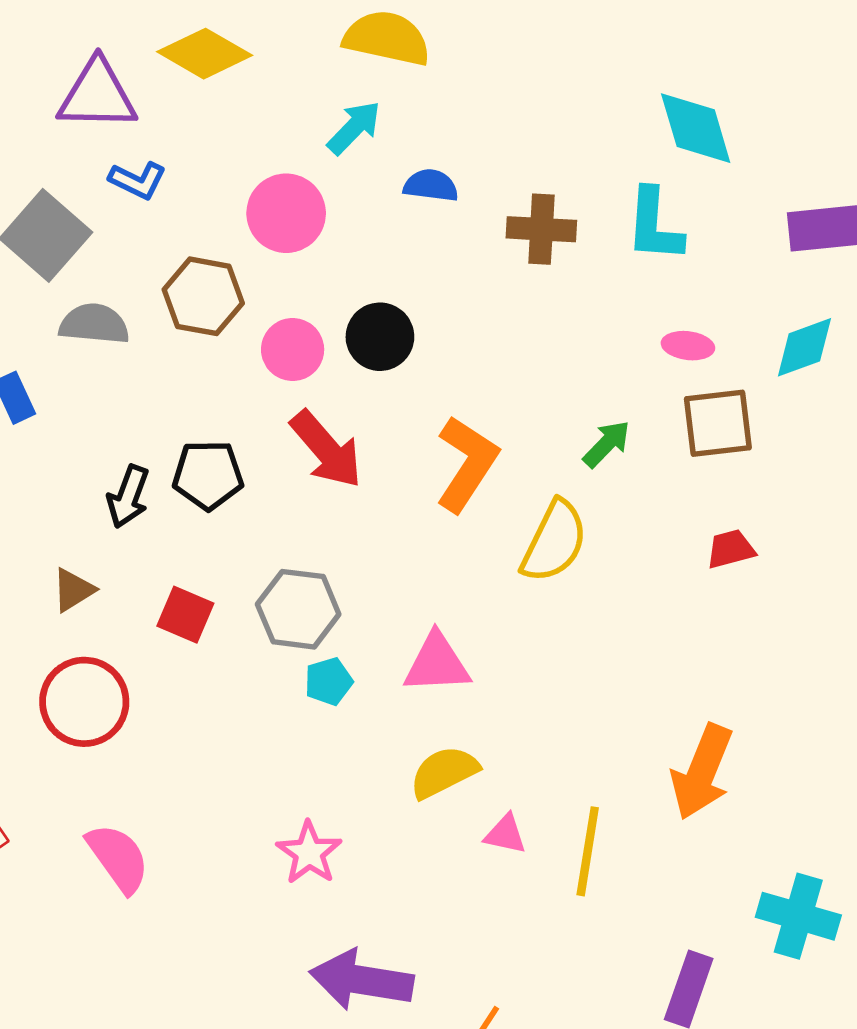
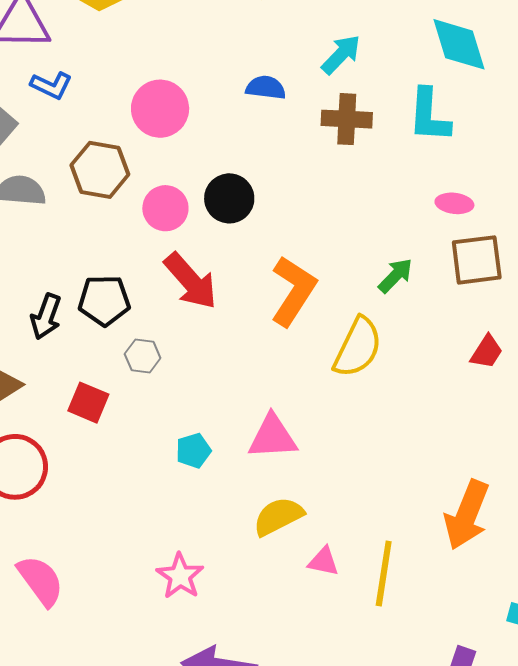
cyan arrow: (354, 128) -> (341, 55), moved
red trapezoid: (731, 549) -> (487, 352), turned 138
gray hexagon: (298, 609) -> (143, 356), moved, size x0.6

